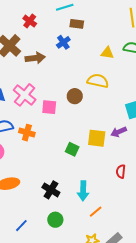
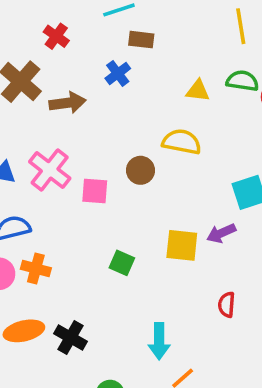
orange cross: (27, 133) -> (36, 269), moved
green square: (72, 149) -> (122, 263), moved
black cross: (51, 190) -> (71, 338), moved

